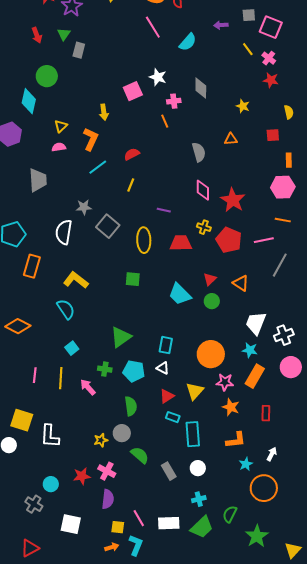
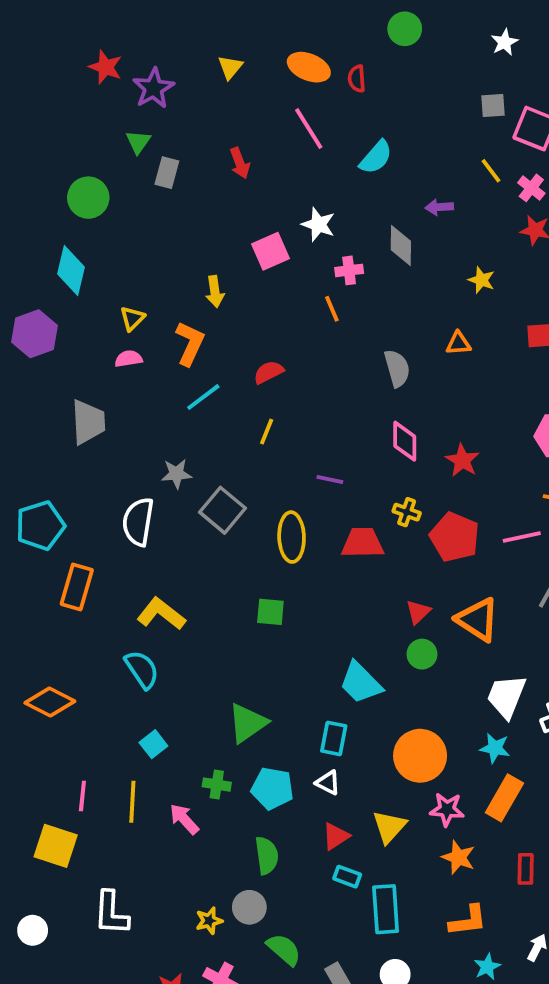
purple arrow: (221, 25) -> (439, 207), moved
red arrow: (37, 35) -> (240, 163), moved
green circle: (47, 76) -> (88, 198), moved
red star: (233, 200) -> (462, 460), size x0.7
orange triangle: (241, 283) -> (478, 620), size x1.4
cyan trapezoid: (180, 294) -> (361, 683), moved
yellow square: (22, 420) -> (56, 846), moved

